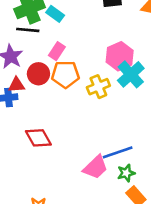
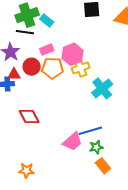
pink rectangle: (57, 51) -> (47, 50), turned 32
pink hexagon: (120, 56) -> (72, 54), moved
cyan cross: (131, 74) -> (102, 88), moved
yellow cross: (98, 87) -> (81, 68), moved

